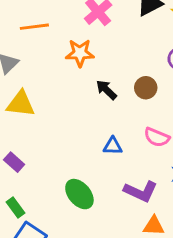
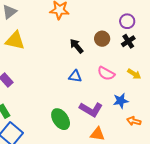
black arrow: (106, 90) -> (76, 46), moved
green ellipse: (79, 194) -> (61, 119), moved

